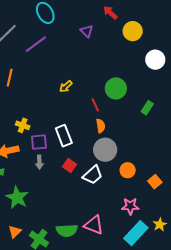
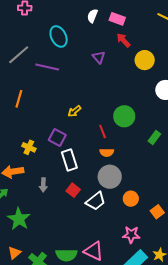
purple line: (36, 44) -> (47, 67), turned 45
orange semicircle: (101, 126) -> (107, 153), turned 96
purple square: (39, 142) -> (57, 137), moved, turned 30

